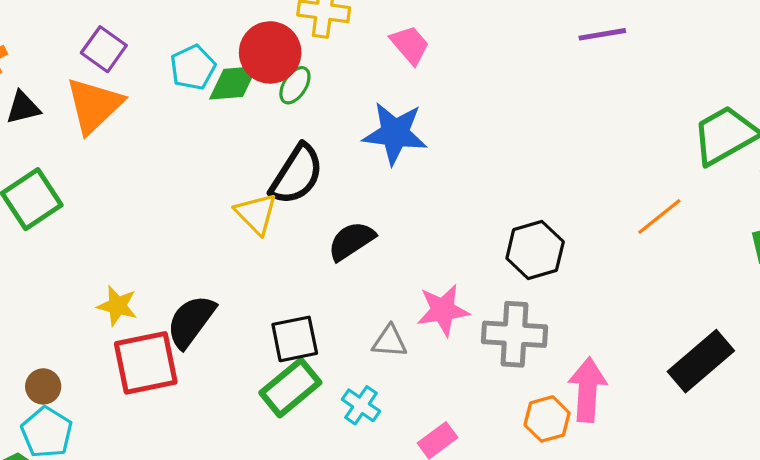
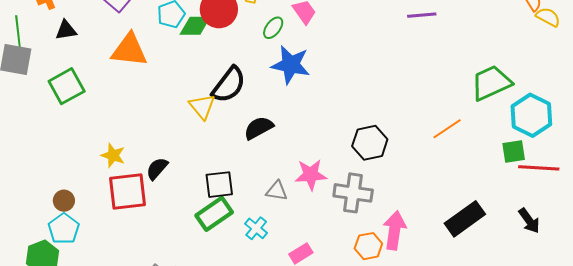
green ellipse: (295, 85) -> (273, 28), moved
orange triangle: (94, 105) -> (129, 50), moved, turned 45
black semicircle: (191, 321) -> (157, 169), size x0.7

